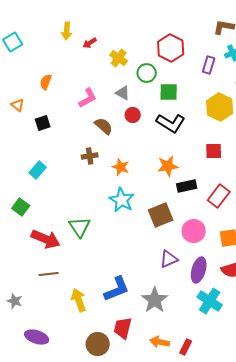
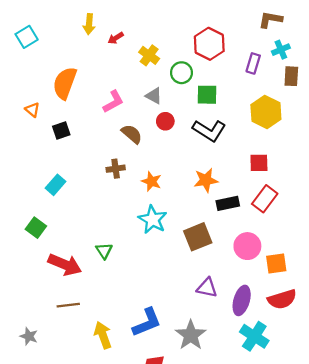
orange semicircle: (46, 82) -> (65, 83), size x1.8
red rectangle: (219, 196) -> (265, 199), moved
green triangle: (80, 227) -> (104, 251), size x0.7
pink circle: (194, 231) -> (247, 246), moved
purple triangle: (169, 259) -> (207, 288), turned 36

